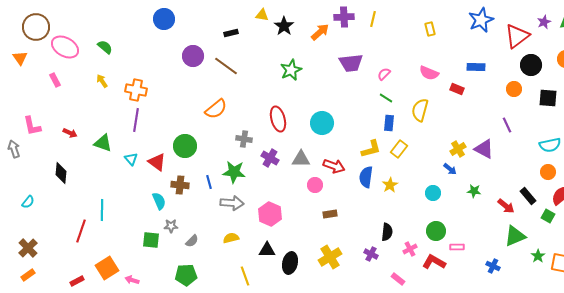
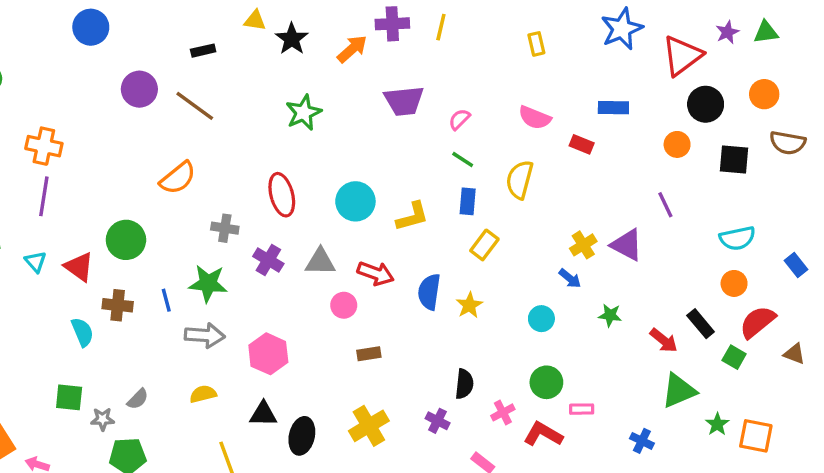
yellow L-shape: (371, 149) -> (412, 216), moved
gray star: (171, 226) -> (103, 419), moved

